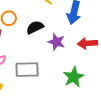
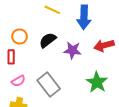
gray rectangle: (27, 70) -> (49, 85), turned 65

